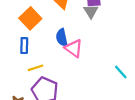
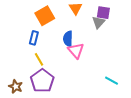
yellow line: (36, 68) -> (39, 59), turned 64
cyan line: (121, 72) -> (112, 81), turned -32

